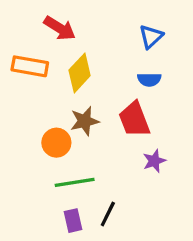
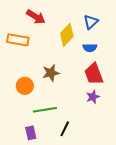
yellow diamond: (80, 73) -> (67, 35), moved
red trapezoid: (134, 119) -> (94, 74), moved
orange circle: (56, 143) -> (25, 86), moved
purple rectangle: (73, 221) -> (31, 133), moved

